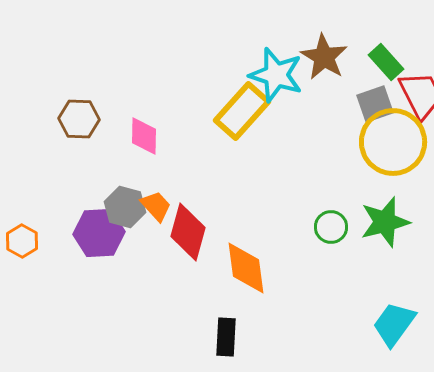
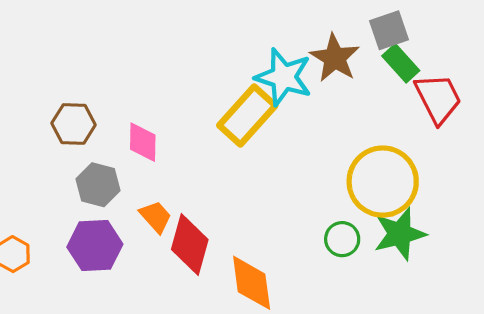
gray square: (375, 104) -> (389, 30), moved
yellow circle: (393, 142) -> (383, 182), moved
gray hexagon: (125, 207) -> (98, 185), moved

